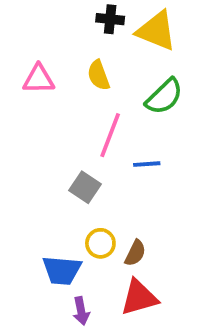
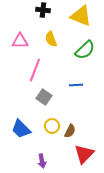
black cross: (110, 19) -> (43, 10), moved
pink line: (110, 135) -> (35, 70), moved
blue trapezoid: (62, 270) -> (21, 129), moved, turned 40
red triangle: (139, 297) -> (84, 154), moved, turned -30

